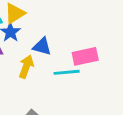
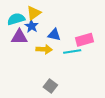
yellow arrow: (26, 67) -> (44, 49), turned 77

